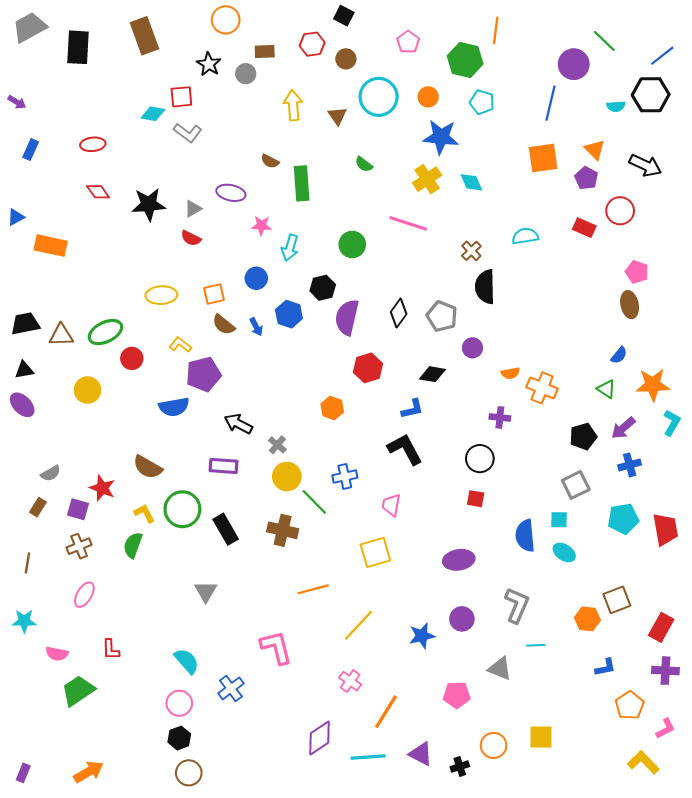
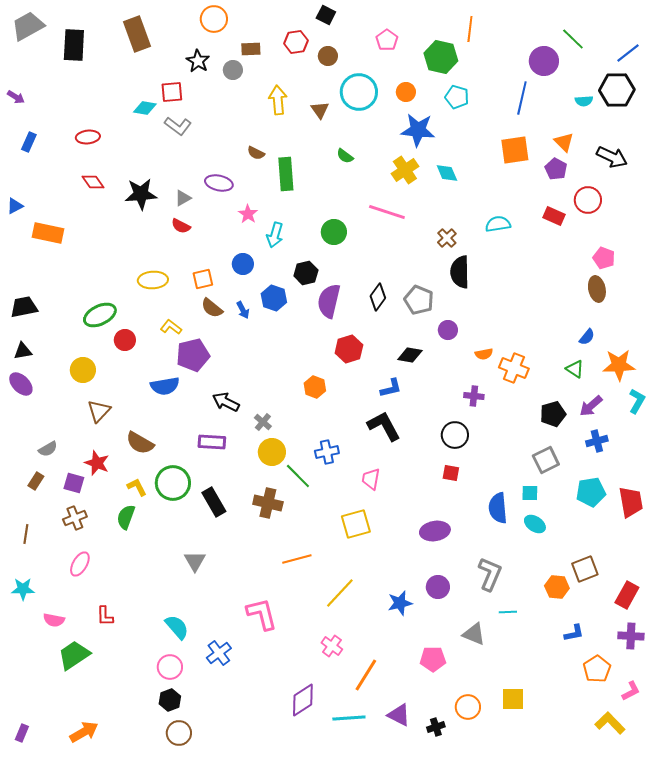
pink star: (262, 226) -> (248, 214), turned 30
brown triangle: (61, 335) -> (99, 411), moved, turned -45

